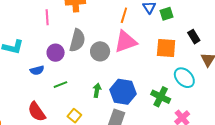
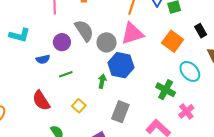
gray semicircle: (77, 40) -> (84, 31), turned -50
orange square: (166, 48) -> (173, 41), turned 30
blue hexagon: (123, 92) -> (121, 65), moved

